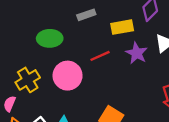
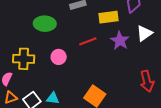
pink circle: (68, 76) -> (59, 57), size x0.6
yellow cross: (28, 80) -> (24, 59), turned 30

